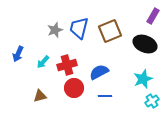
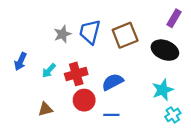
blue line: (105, 96) -> (111, 115), moved

